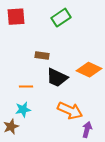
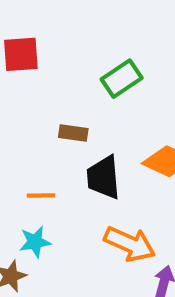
green rectangle: (61, 18) -> (122, 79), moved
black trapezoid: (57, 78) -> (103, 177), turned 60

